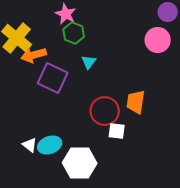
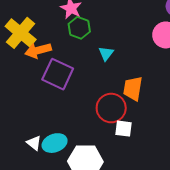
cyan triangle: (89, 62) -> (106, 53), moved
orange trapezoid: (136, 102) -> (133, 88), moved

